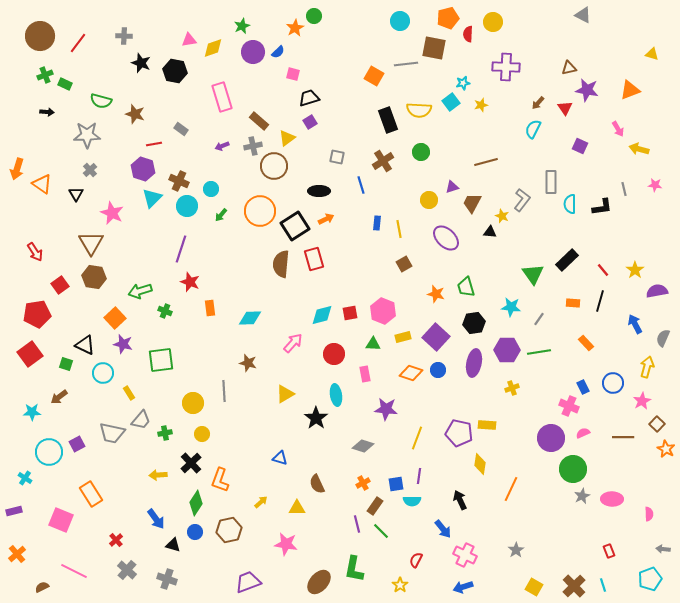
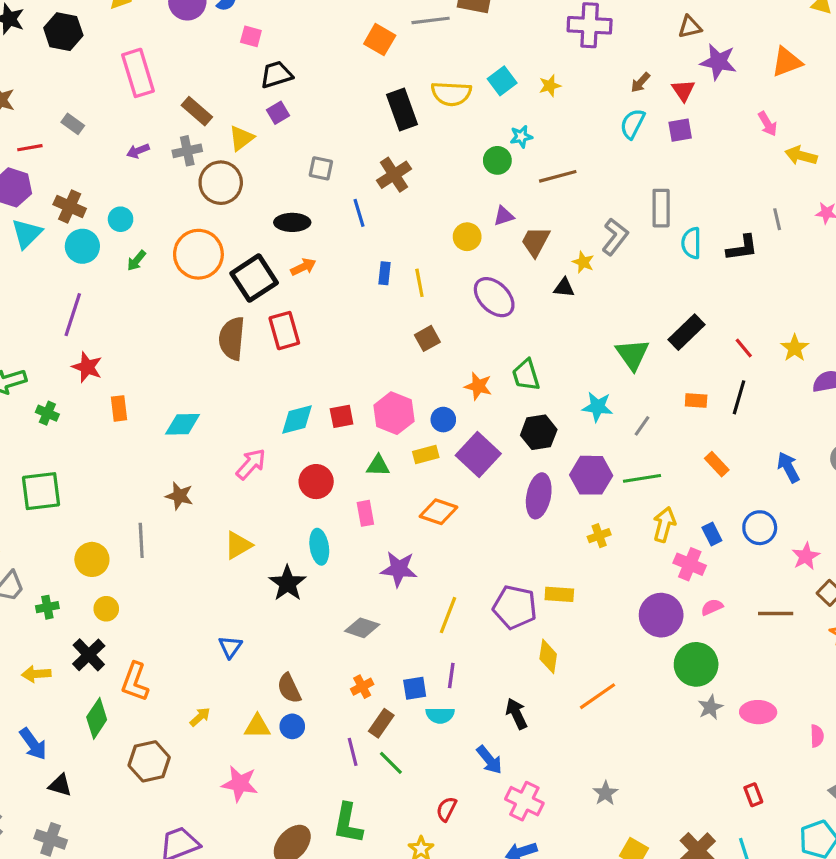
cyan star: (463, 83) -> (521, 137), moved
purple square: (580, 146) -> (680, 130), moved, turned -35
green circle: (421, 152) -> (497, 160), moved
blue arrow: (635, 324) -> (788, 467), moved
yellow arrow: (647, 367) -> (664, 524), moved
blue circle: (438, 370) -> (443, 420), moved
blue triangle: (280, 458) -> (230, 647), turned 49
orange line: (511, 489) -> (597, 696), turned 30
blue circle: (195, 532) -> (292, 726), moved

